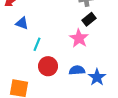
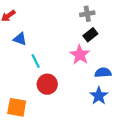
cyan line: (37, 44) -> (36, 61), turned -48
blue semicircle: (77, 70) -> (103, 73), moved

